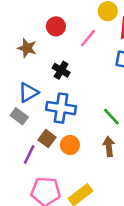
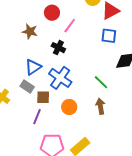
pink line: (88, 38) -> (70, 26), moved
blue cross: (61, 108) -> (60, 78), turned 30
brown square: (47, 139) -> (43, 97), moved, turned -32

